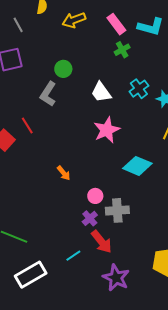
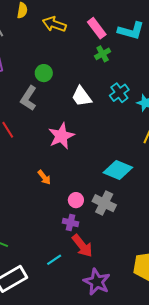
yellow arrow: (74, 20) -> (54, 24), turned 40
pink star: (107, 130) -> (61, 136), moved
gray cross: (117, 210) -> (104, 203), moved, turned 30
purple cross: (90, 218) -> (71, 223), turned -35

